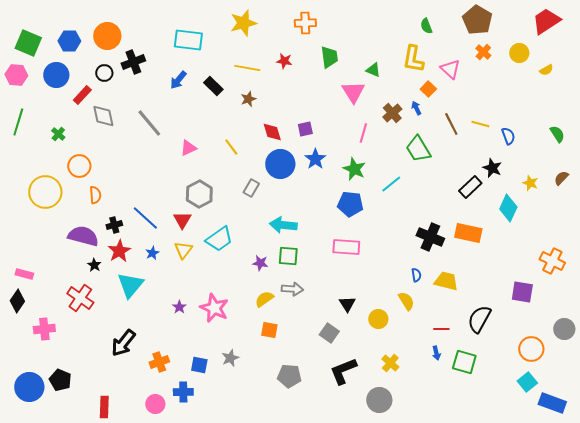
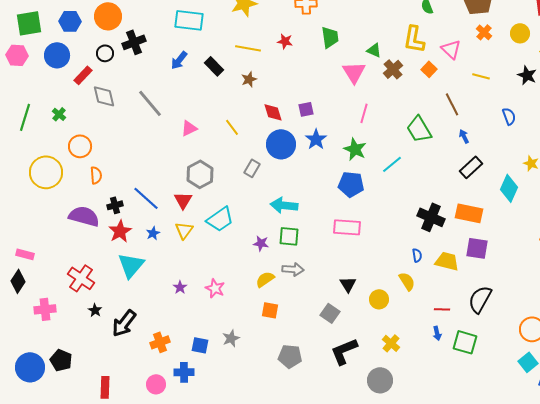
green square: (28, 43) -> (29, 23), turned -32
blue arrow: (416, 108) -> (464, 136), moved
brown cross: (392, 113) -> (393, 69), moved
green line: (18, 122) -> (25, 117), moved
yellow line: (480, 124) -> (481, 76), moved
black star: (492, 168) -> (527, 75), moved
black star: (94, 265) -> (95, 310), moved
purple square: (522, 292) -> (477, 248), moved
pink star: (214, 308) -> (215, 288), size x0.7

